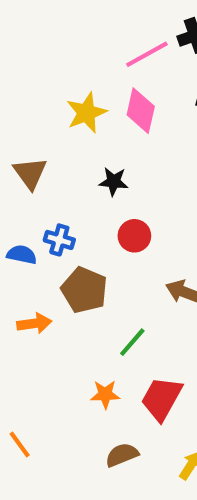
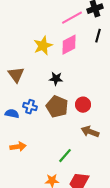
pink diamond: (141, 111) -> (69, 45), turned 50
red circle: (134, 236) -> (83, 105), moved
brown pentagon: (84, 290) -> (57, 107), moved

